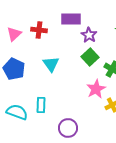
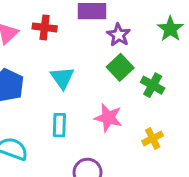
pink star: (96, 89) -> (108, 118), moved, turned -30
cyan rectangle: (41, 105) -> (59, 125), moved

